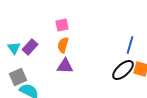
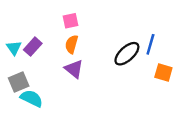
purple triangle: (65, 66) -> (74, 69), turned 36
black ellipse: (123, 70) -> (127, 54), moved

